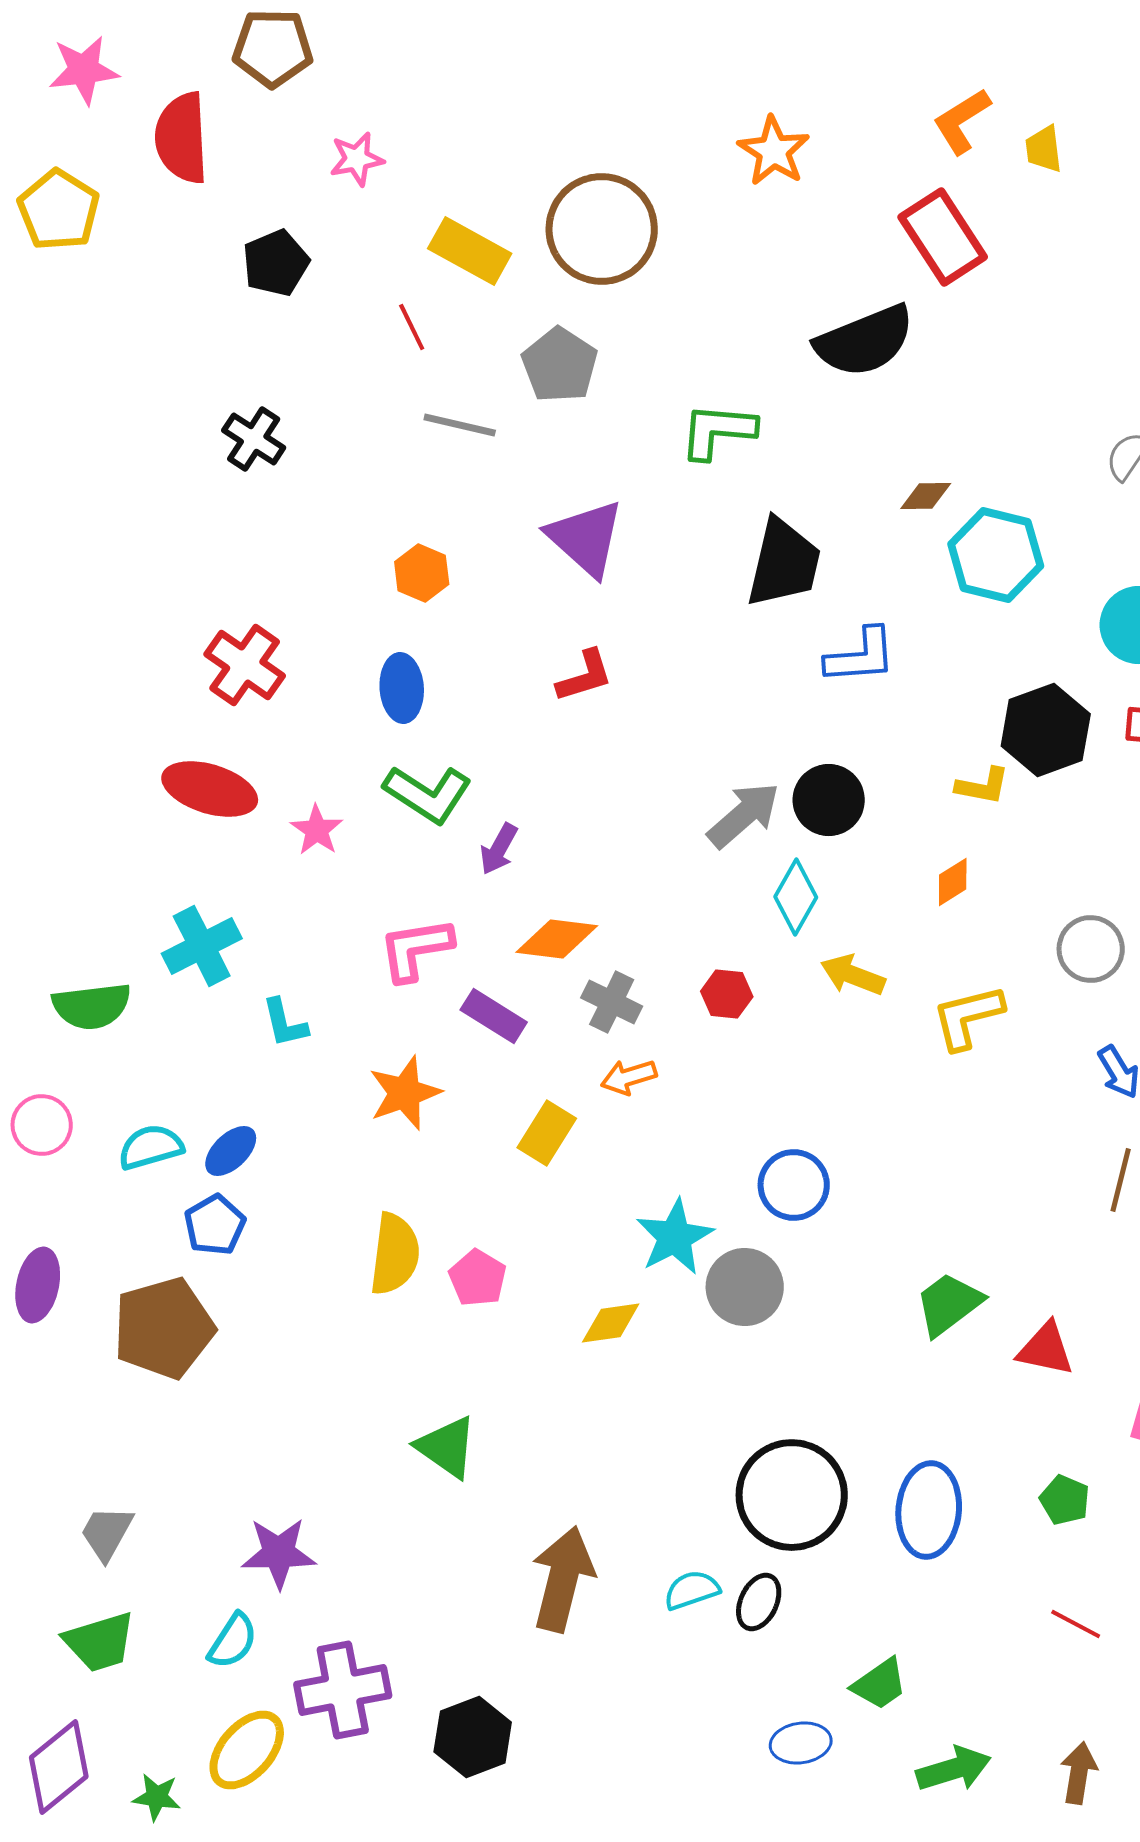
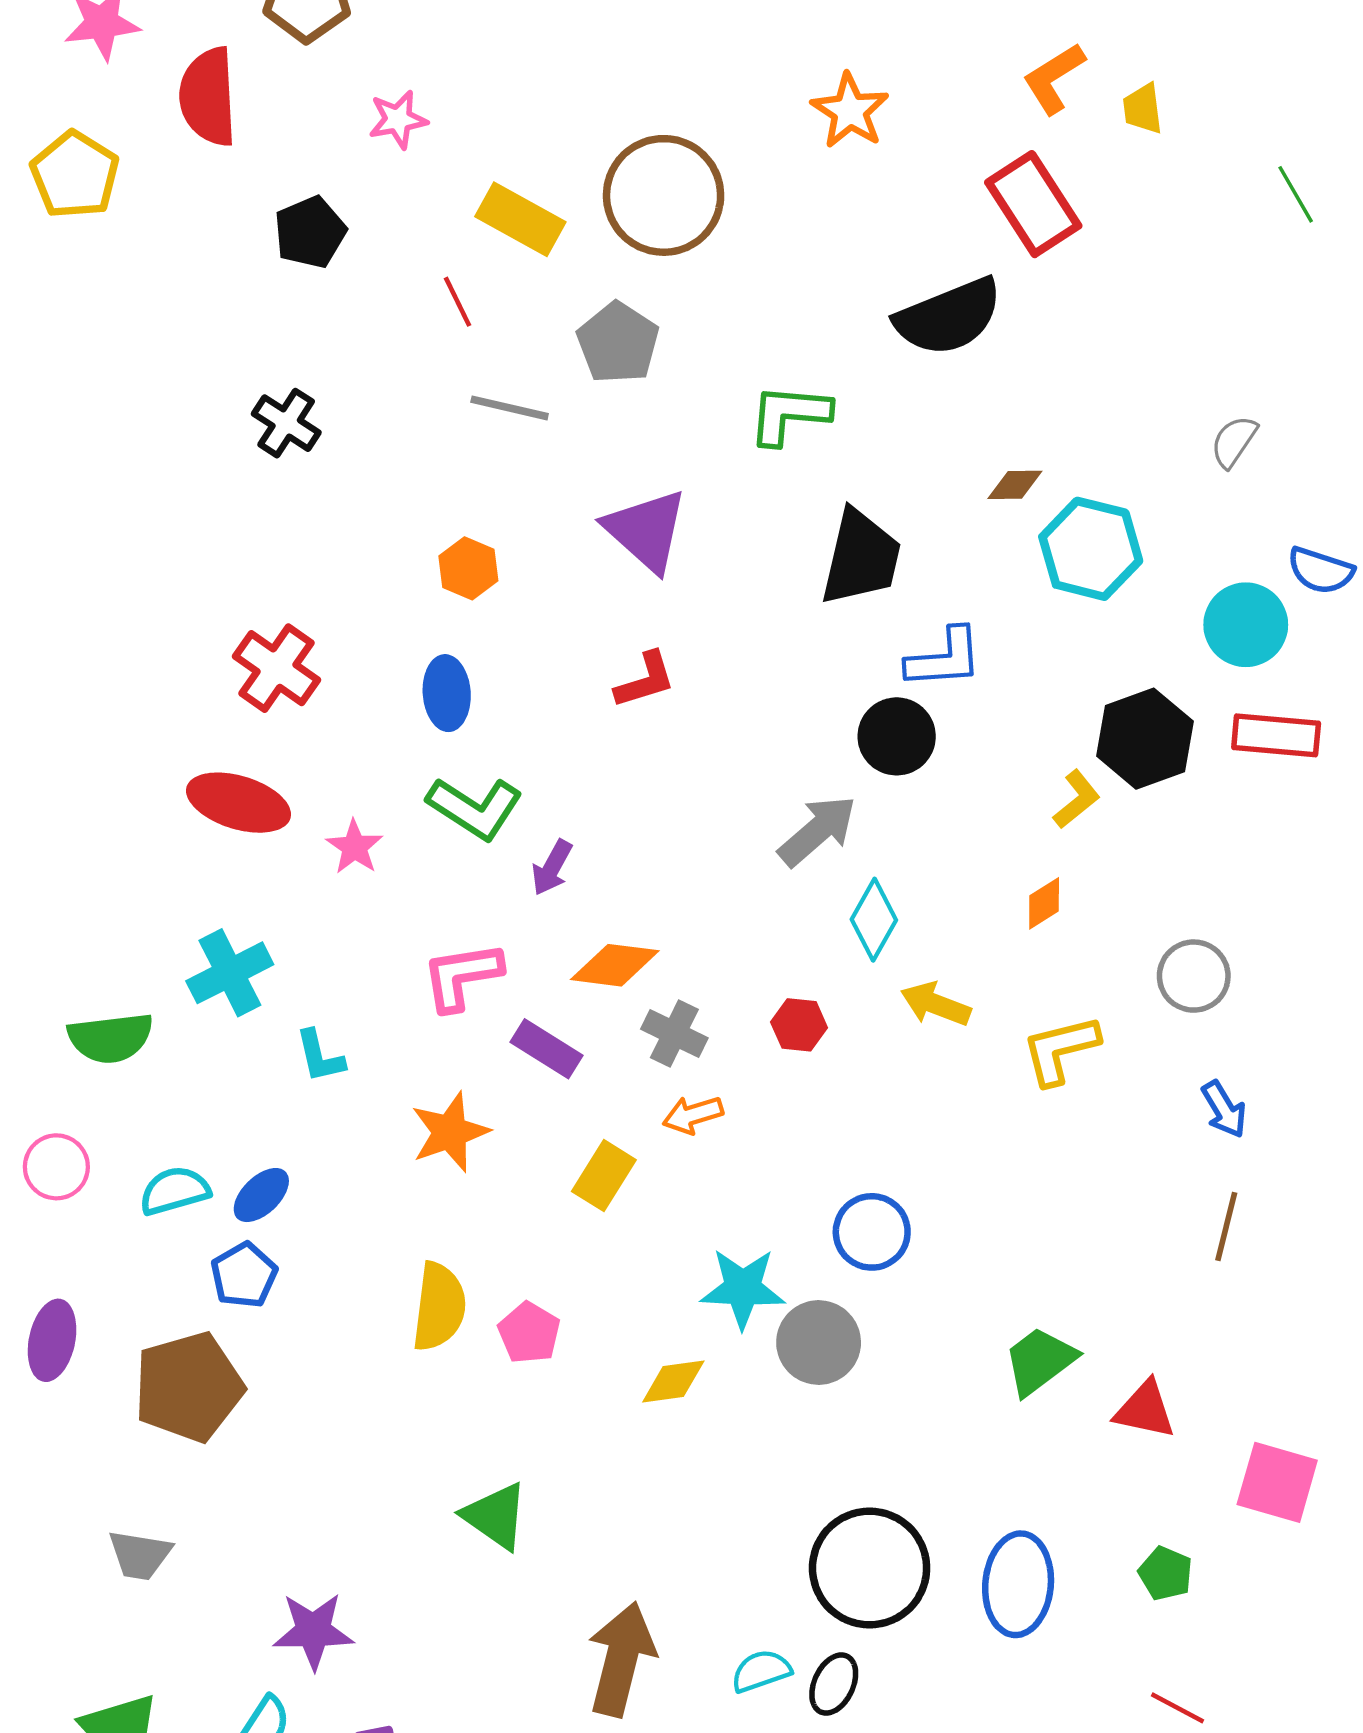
yellow L-shape: (983, 786) -> (1077, 799), turned -50
black circle: (829, 800) -> (897, 736), moved
cyan star: (675, 1237) -> (743, 1288), turned 30
gray trapezoid: (107, 1533) -> (140, 1555), moved, turned -110

